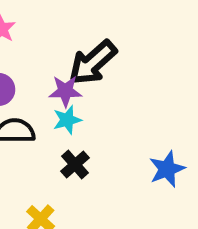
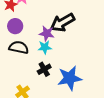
blue star: (167, 169) -> (70, 78), moved, size x1.4

